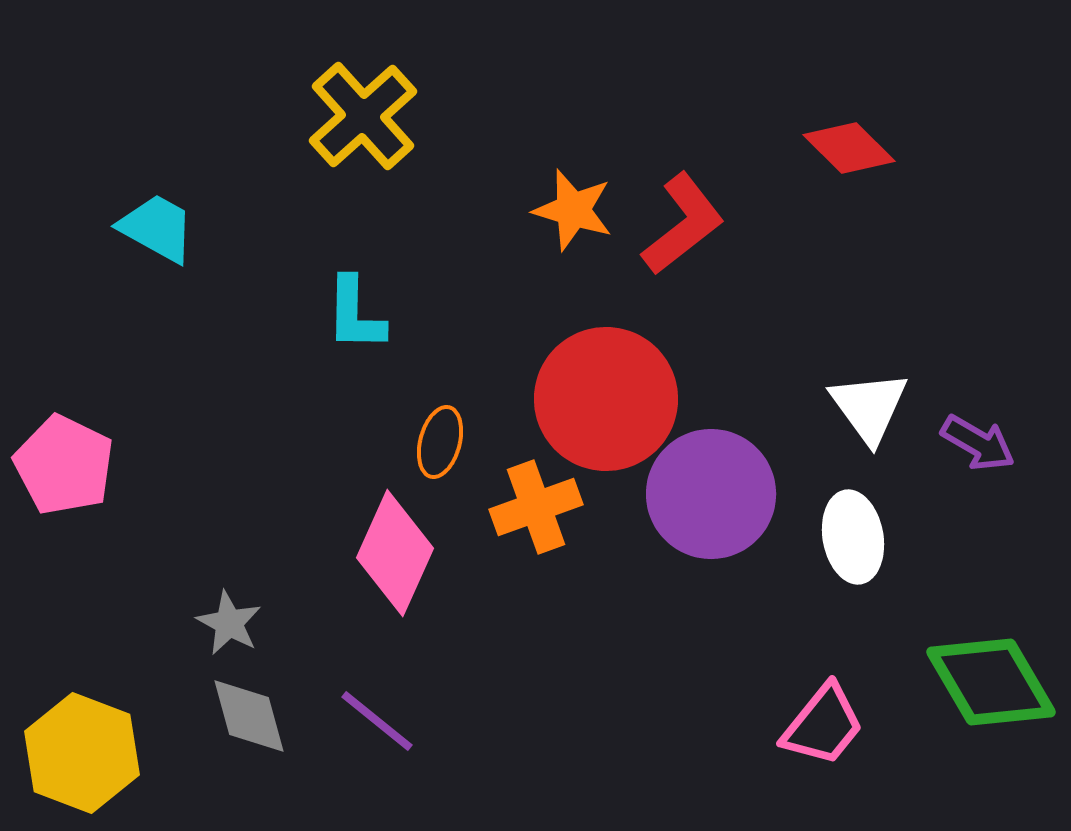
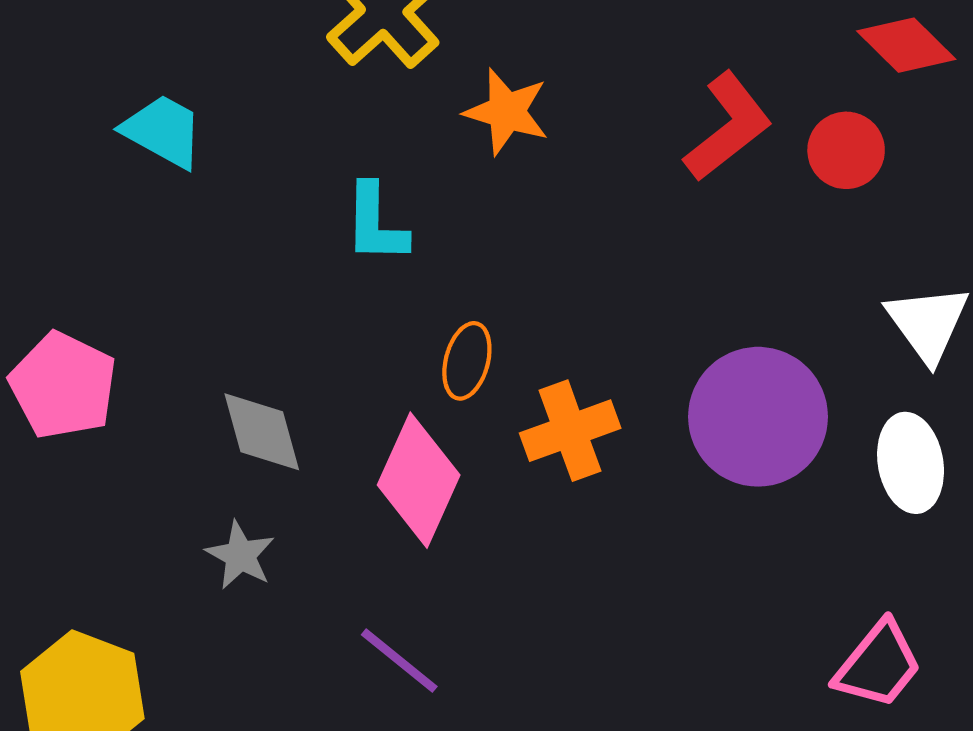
orange star: (573, 210) -> (507, 112), moved
red circle: (606, 399) -> (846, 150), moved, size x0.5
gray diamond: (249, 716) -> (262, 432), moved

